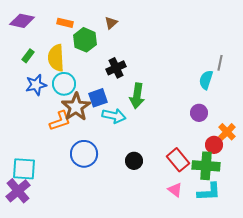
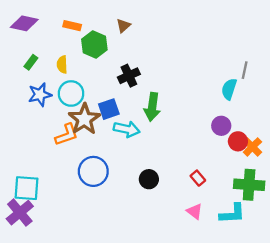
yellow semicircle: (56, 58) -> (62, 65), size x0.6
red circle: (214, 145) -> (238, 141), moved
red rectangle: (178, 160) -> (198, 178), size x0.6
green cross: (206, 166) -> (249, 185), moved

